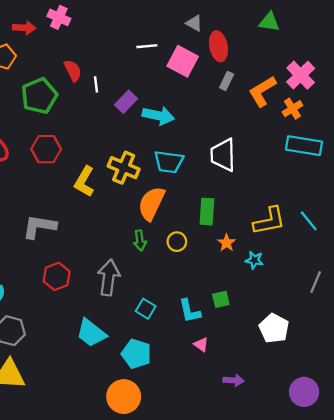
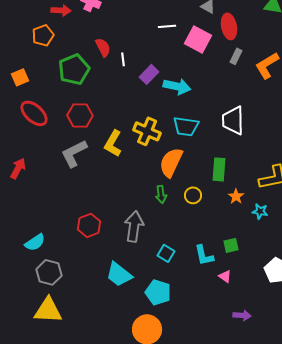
gray L-shape: (39, 227) -> (74, 153), moved, turned -36
pink triangle: (201, 345) -> (225, 276), moved

